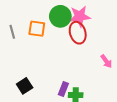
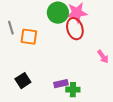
orange square: (37, 29) -> (29, 37), moved
purple rectangle: (63, 89) -> (61, 84), turned 56

